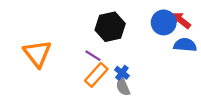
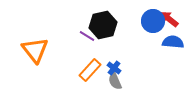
purple line: (93, 56) -> (87, 36), moved

